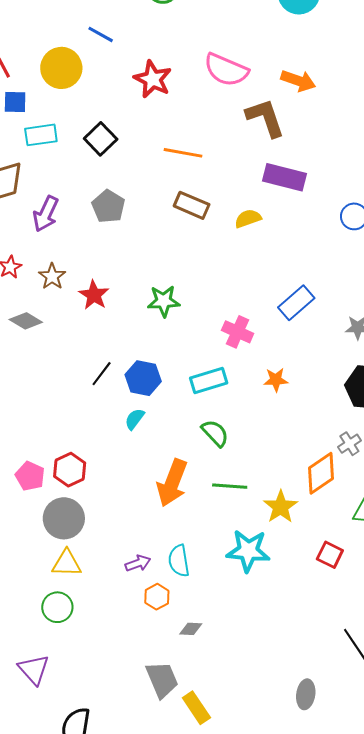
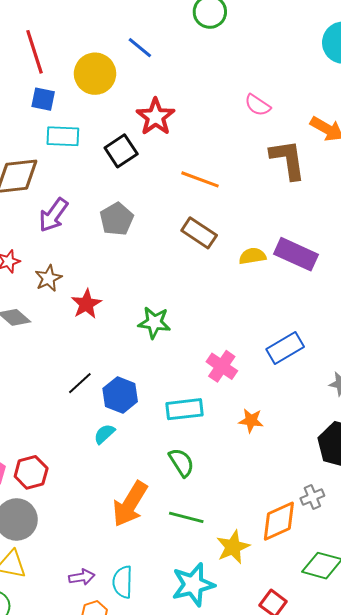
pink semicircle: (226, 70) -> (258, 105), size x0.6
red star: (153, 79) -> (156, 117), moved
purple rectangle: (284, 177) -> (296, 254), moved
cyan star: (248, 551) -> (193, 585), turned -30

